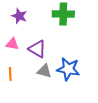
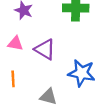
gray triangle: (44, 71) -> (48, 97), moved

